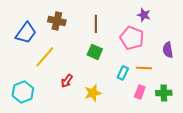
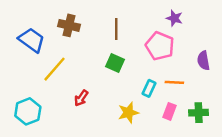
blue trapezoid: (26, 33) -> (31, 40), turned -90
yellow star: (93, 93) -> (128, 113), moved

